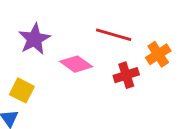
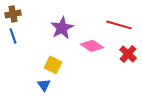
red cross: (126, 75) -> (128, 54), turned -30

